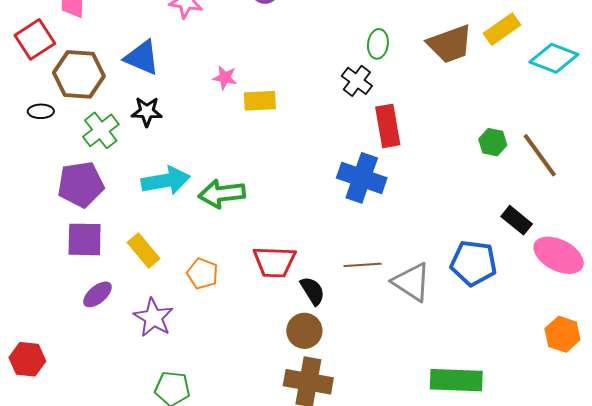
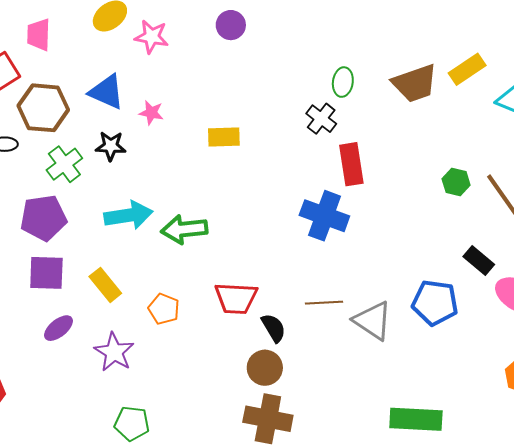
pink star: (225, 78) -> (151, 113), moved

